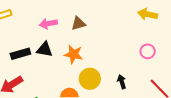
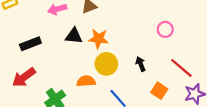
black triangle: (45, 49) -> (74, 36), moved
orange star: (73, 54) -> (98, 39), moved

